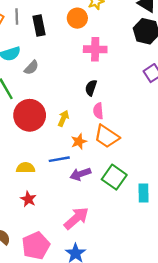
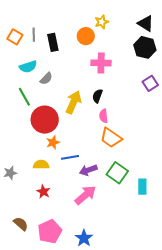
yellow arrow: (63, 118) -> (73, 102), moved, size x1.6
orange star: (79, 141) -> (53, 142), moved
pink arrow: (76, 218) -> (85, 195), moved

